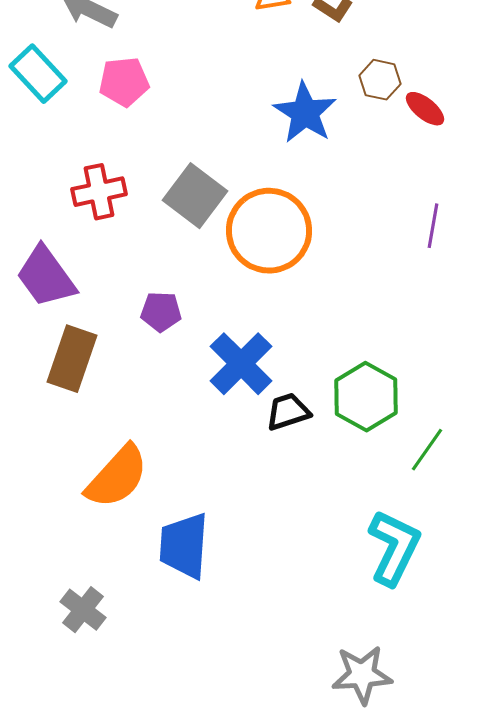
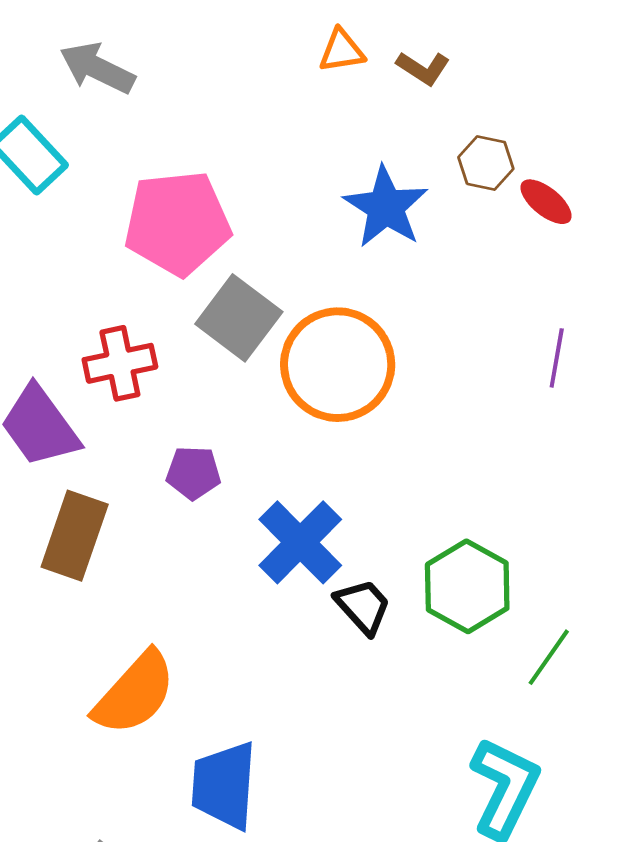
pink pentagon: (124, 82) -> (177, 223), moved, size x1.6
red cross: (99, 192) -> (120, 363), moved
black trapezoid: (288, 412) -> (363, 606), turned 66

